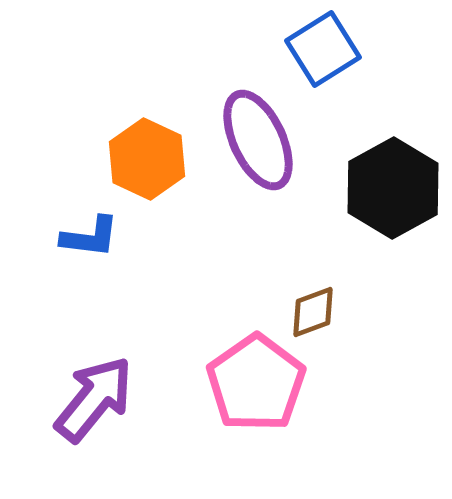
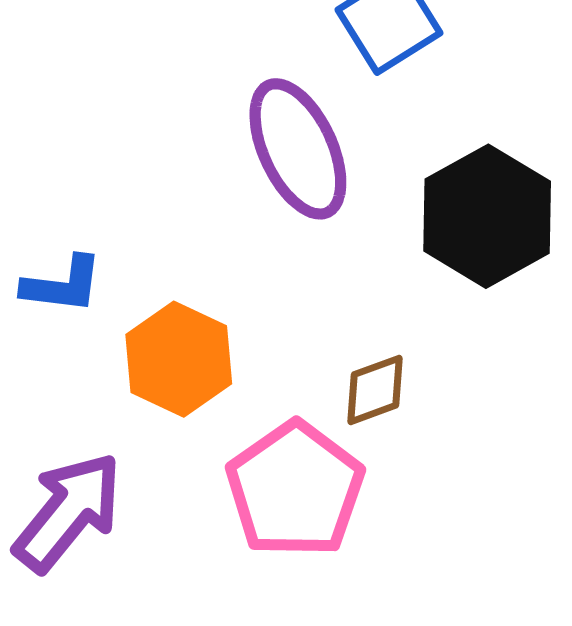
orange hexagon: (147, 159) -> (179, 359), moved

